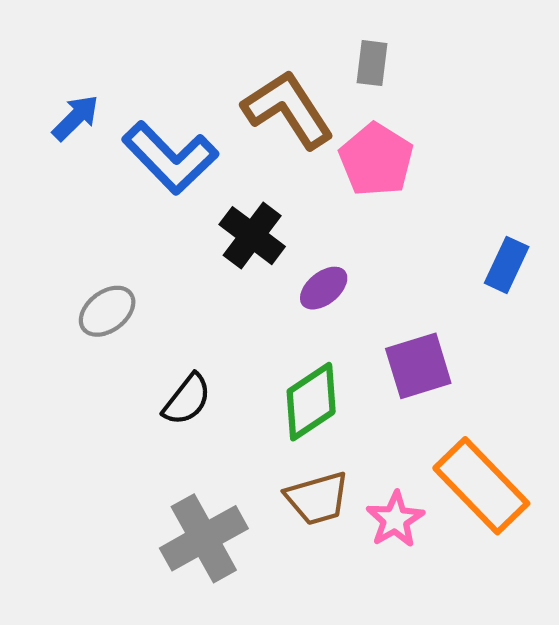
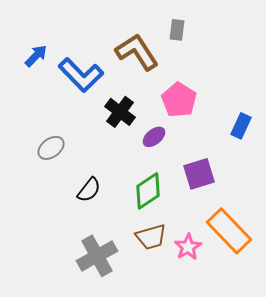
pink pentagon: (376, 160) -> (179, 100), moved

